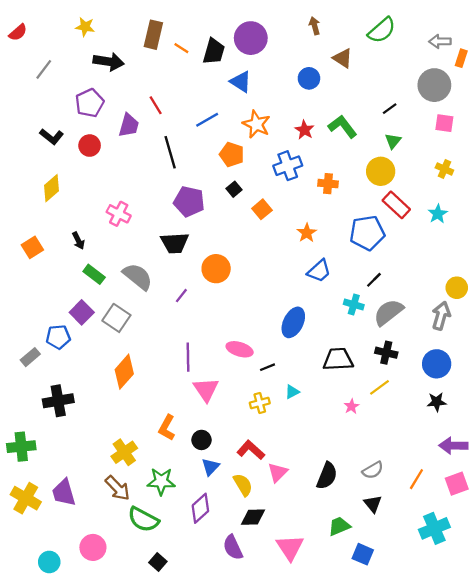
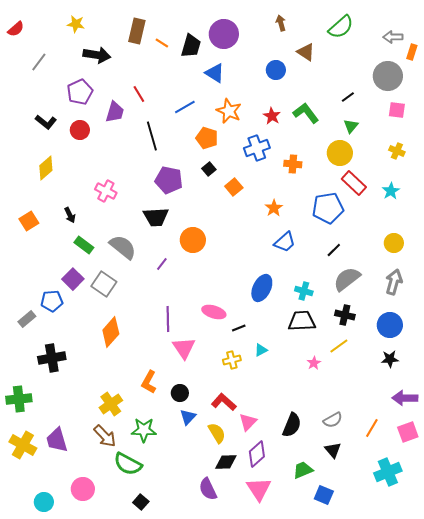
yellow circle: (457, 288) -> (394, 243), moved
cyan cross: (354, 304) -> (304, 291), moved
purple diamond: (200, 508) -> (257, 454), moved

